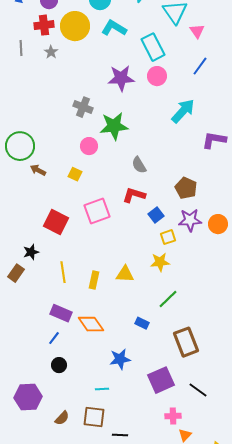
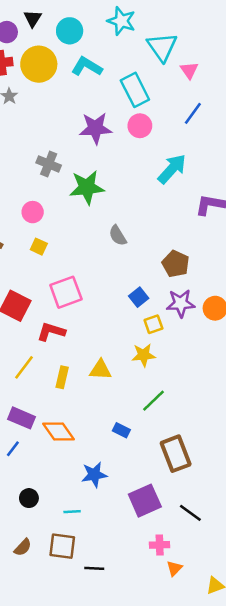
pink circle: (89, 146) -> (33, 212), moved
red L-shape: (134, 195) -> (51, 332), moved
yellow line: (63, 272) -> (24, 367), turned 45
black circle: (59, 365) -> (29, 498), moved

